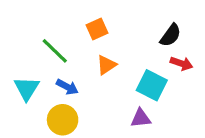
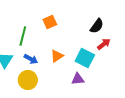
green line: (55, 51) -> (23, 36), turned 60
red arrow: (181, 63) -> (104, 44), turned -56
orange triangle: (106, 65) -> (57, 56), moved

